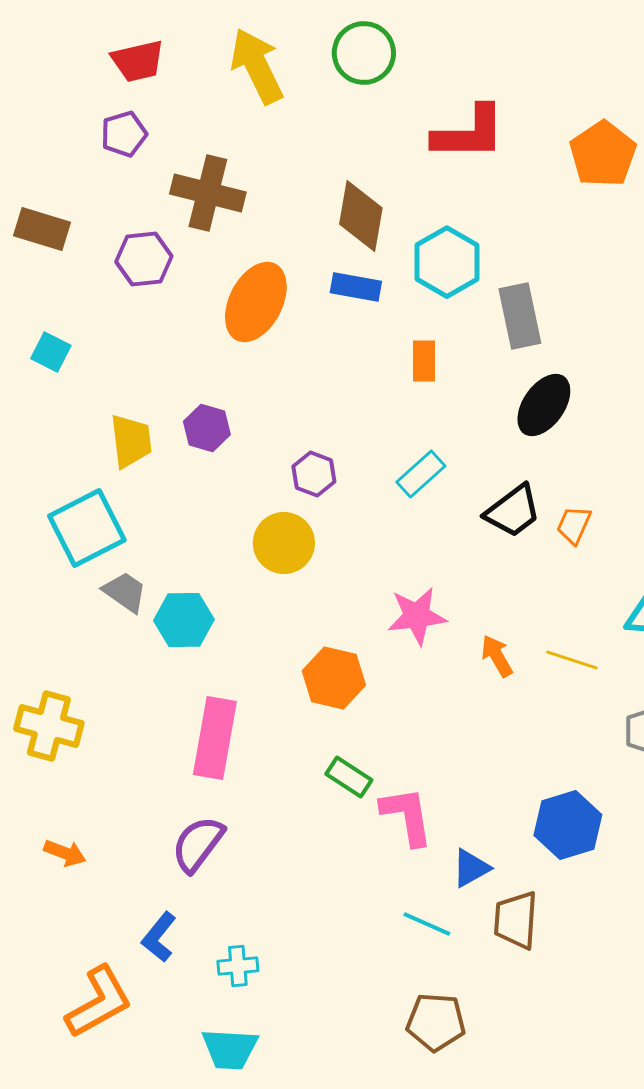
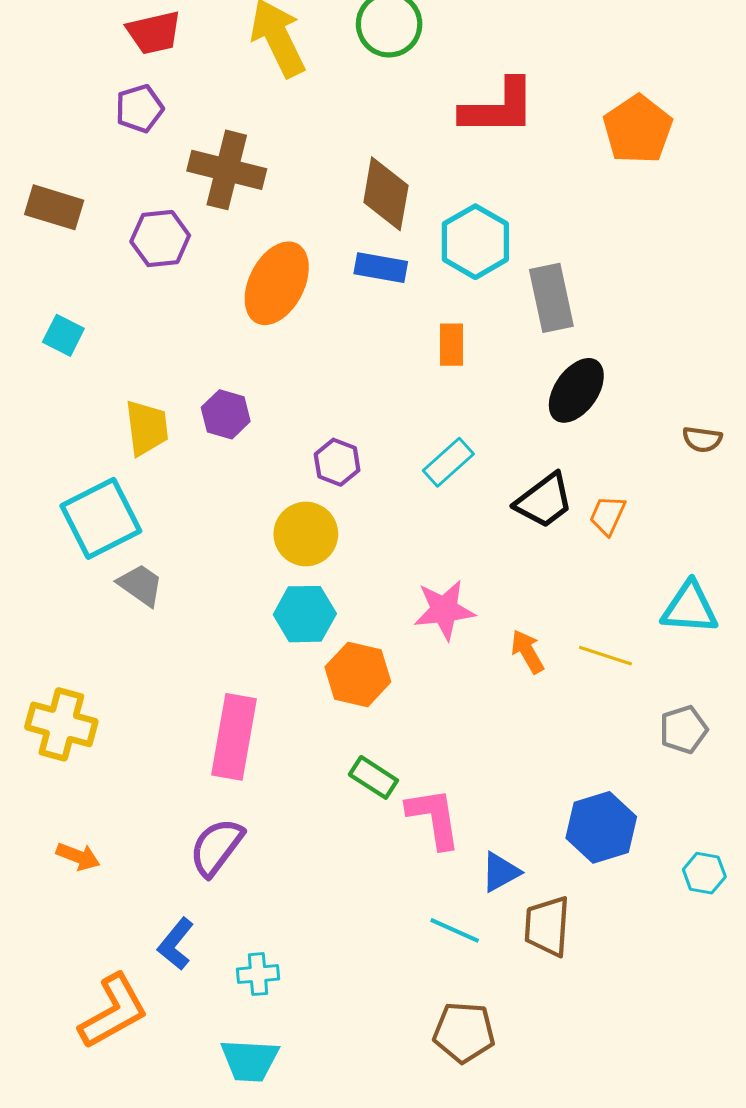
cyan hexagon: (184, 620) -> (305, 614), moved

